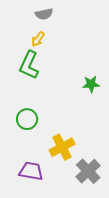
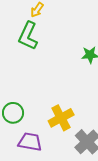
green circle: (27, 119) -> (13, 113), moved

